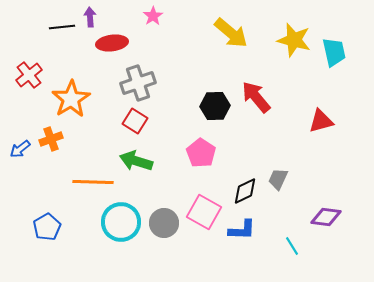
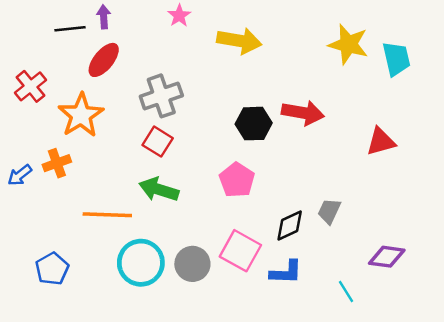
yellow arrow: (231, 33) -> (239, 41), moved, turned -30
red ellipse: (112, 43) -> (104, 60), moved, turned -44
red arrow: (256, 97) -> (303, 113), turned 140

